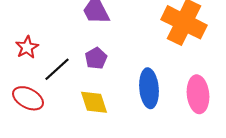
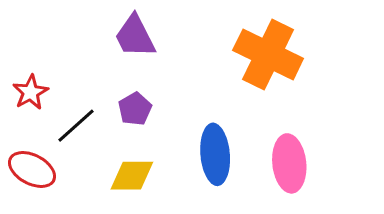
yellow diamond: (94, 102) -> (132, 176), turned -72

